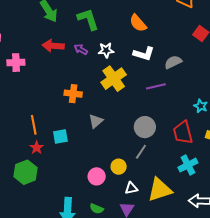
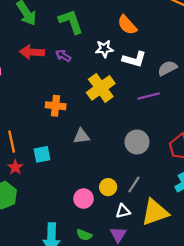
white star: (106, 50) -> (104, 49), moved
gray triangle: (96, 121) -> (82, 136), turned 35
gray line: (141, 152) -> (134, 185), moved

